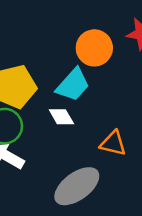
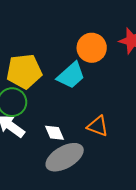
white diamond: (61, 117) -> (55, 133), moved

